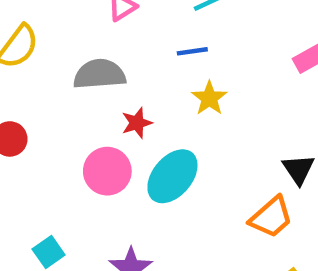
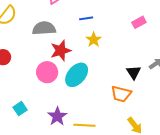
red star: (137, 123) -> (61, 51), size x1.5
orange trapezoid: (271, 217) -> (121, 94), turned 55

